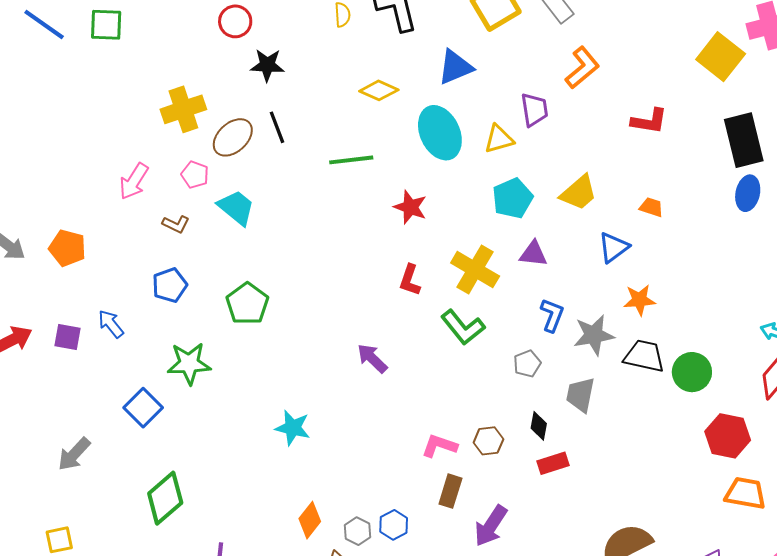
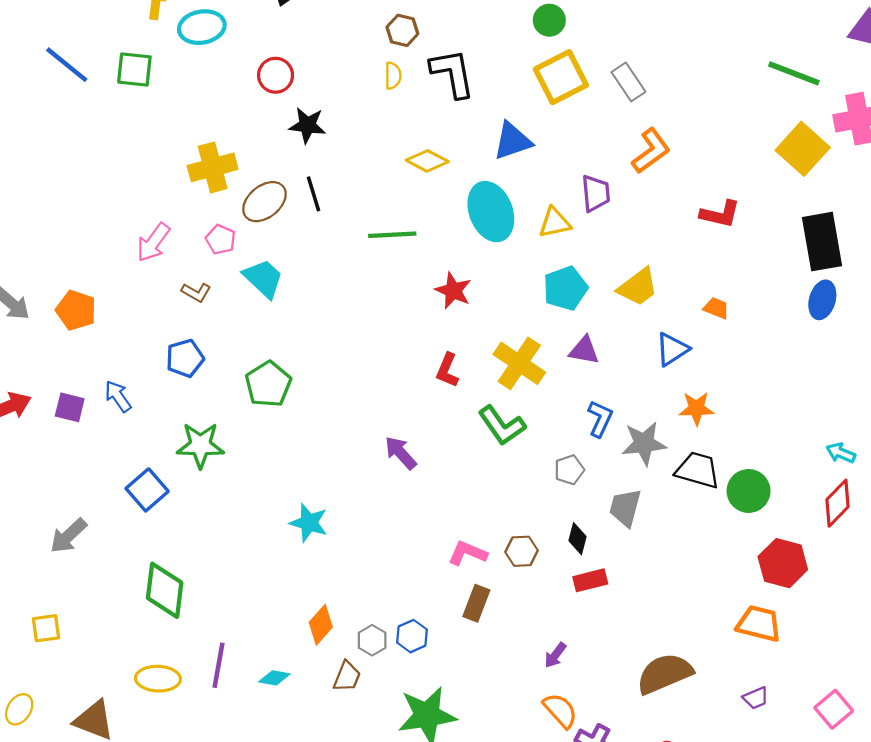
orange trapezoid: (745, 493) -> (759, 624), moved
green diamond: (165, 498) -> (165, 590), turned -46
purple arrow: (491, 526) -> (555, 655), moved, size x0.6

